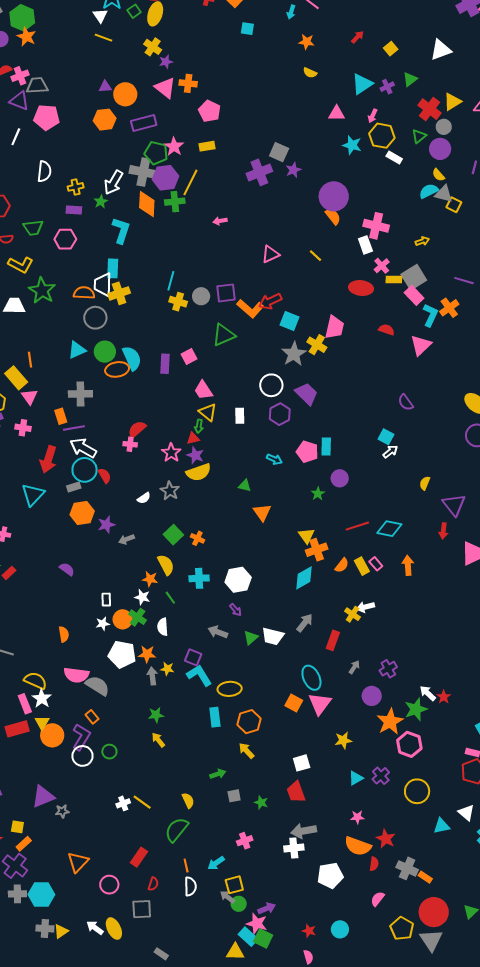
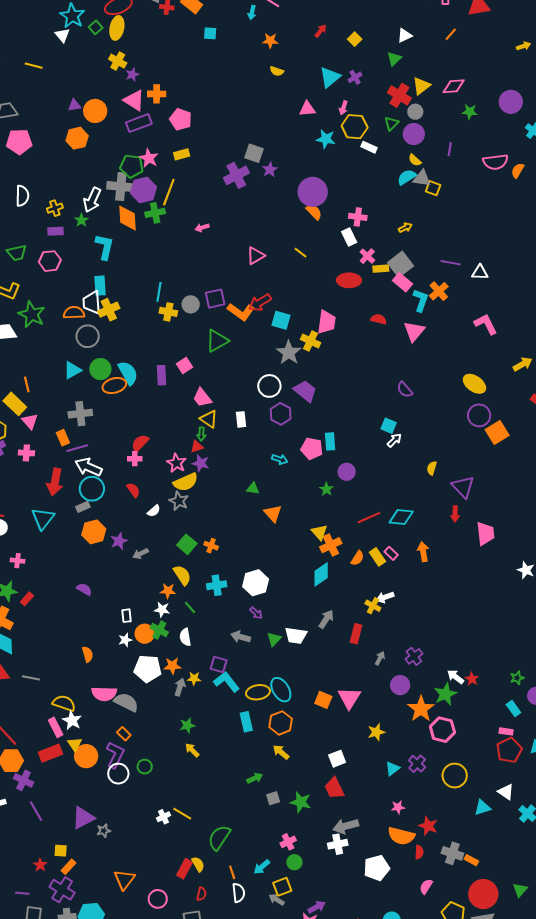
yellow line: (103, 38) -> (34, 66), moved
white triangle: (441, 50) -> (405, 35), size x0.7
green triangle: (410, 79) -> (394, 59), moved
purple rectangle: (144, 123) -> (139, 123), moved
pink cross: (376, 226) -> (358, 217), size x0.7
yellow semicircle: (199, 472) -> (186, 482), moved
red semicircle: (105, 476) -> (133, 490), moved
gray arrow: (152, 676) -> (180, 687), turned 30
cyan ellipse: (311, 678) -> (281, 690), moved
yellow semicircle: (188, 800) -> (198, 864), moved
green star: (261, 802) -> (301, 802), size x1.5
green circle: (239, 904) -> (294, 862), moved

